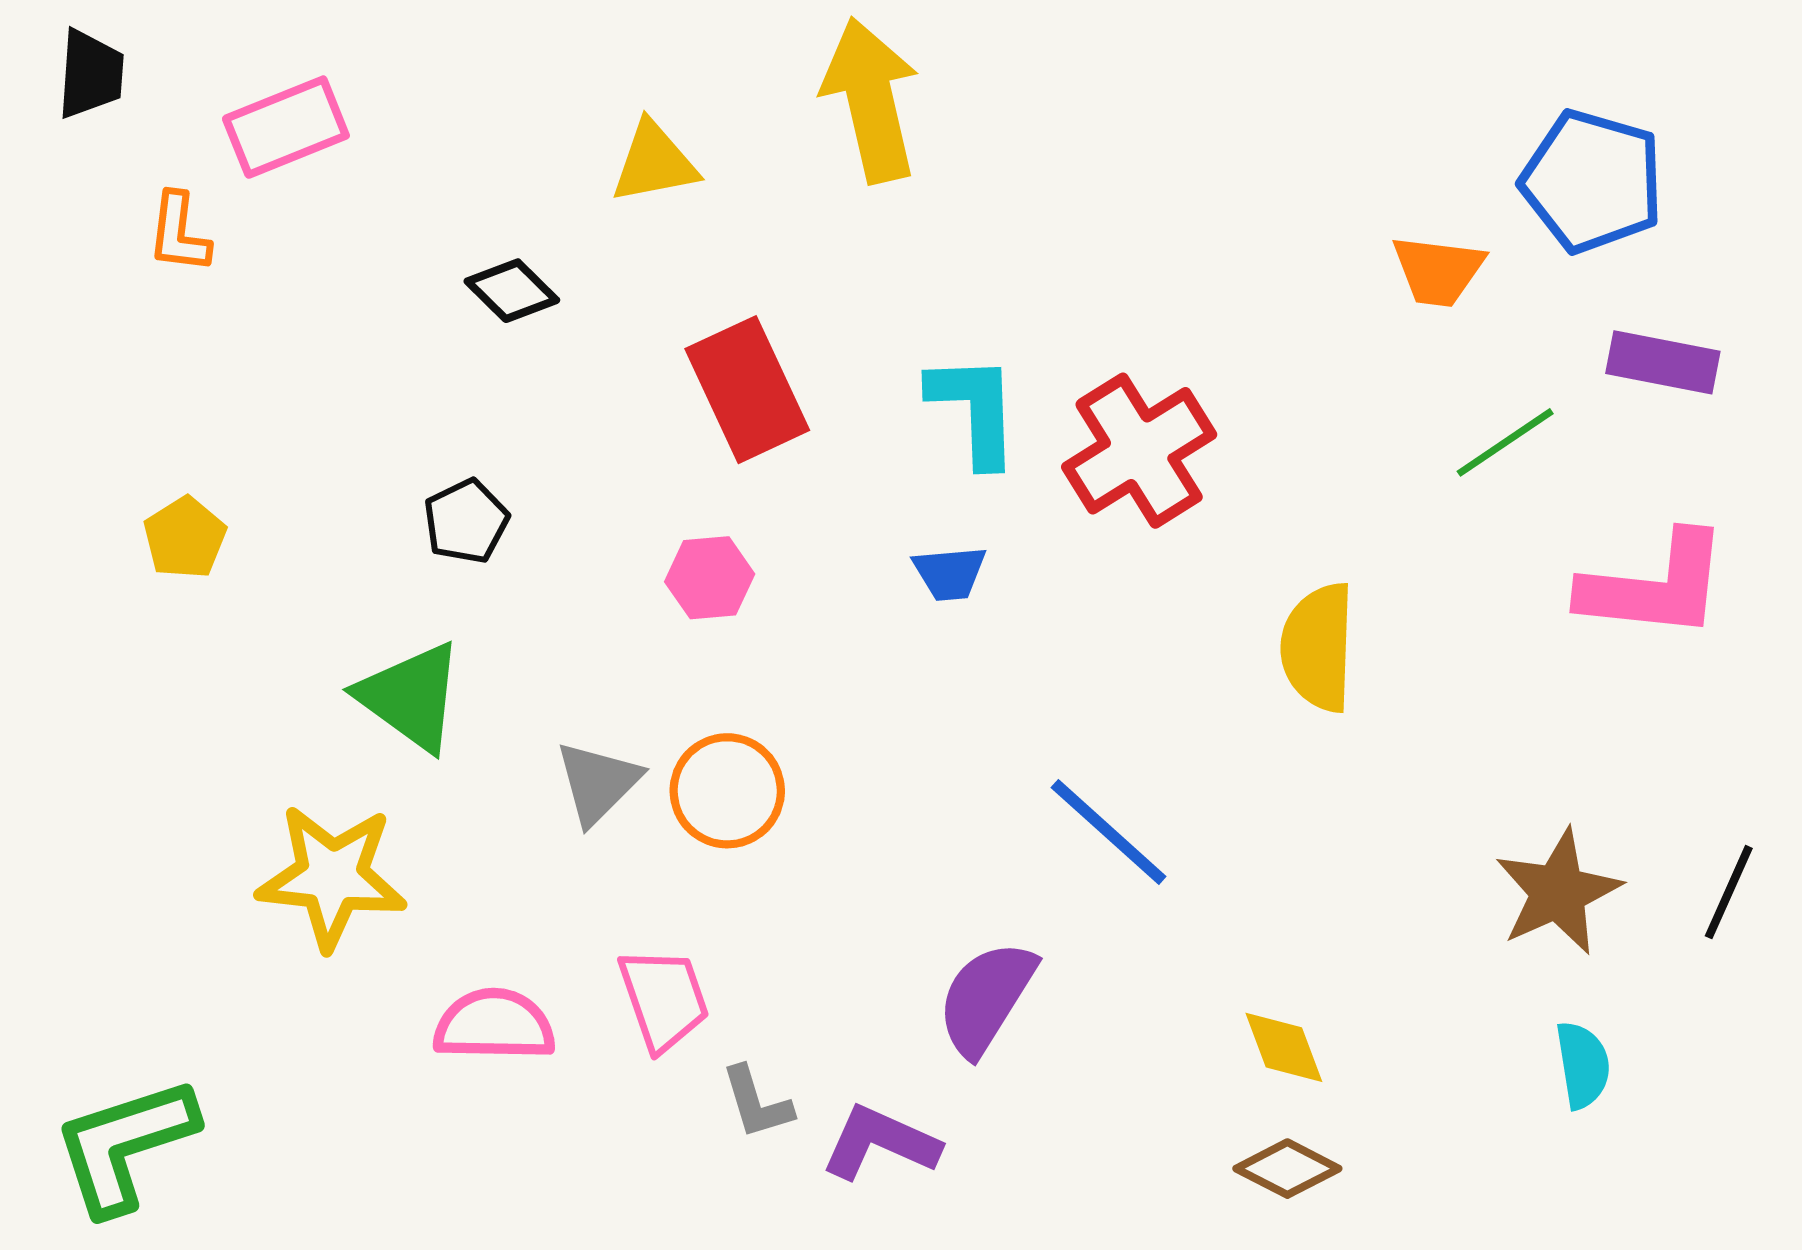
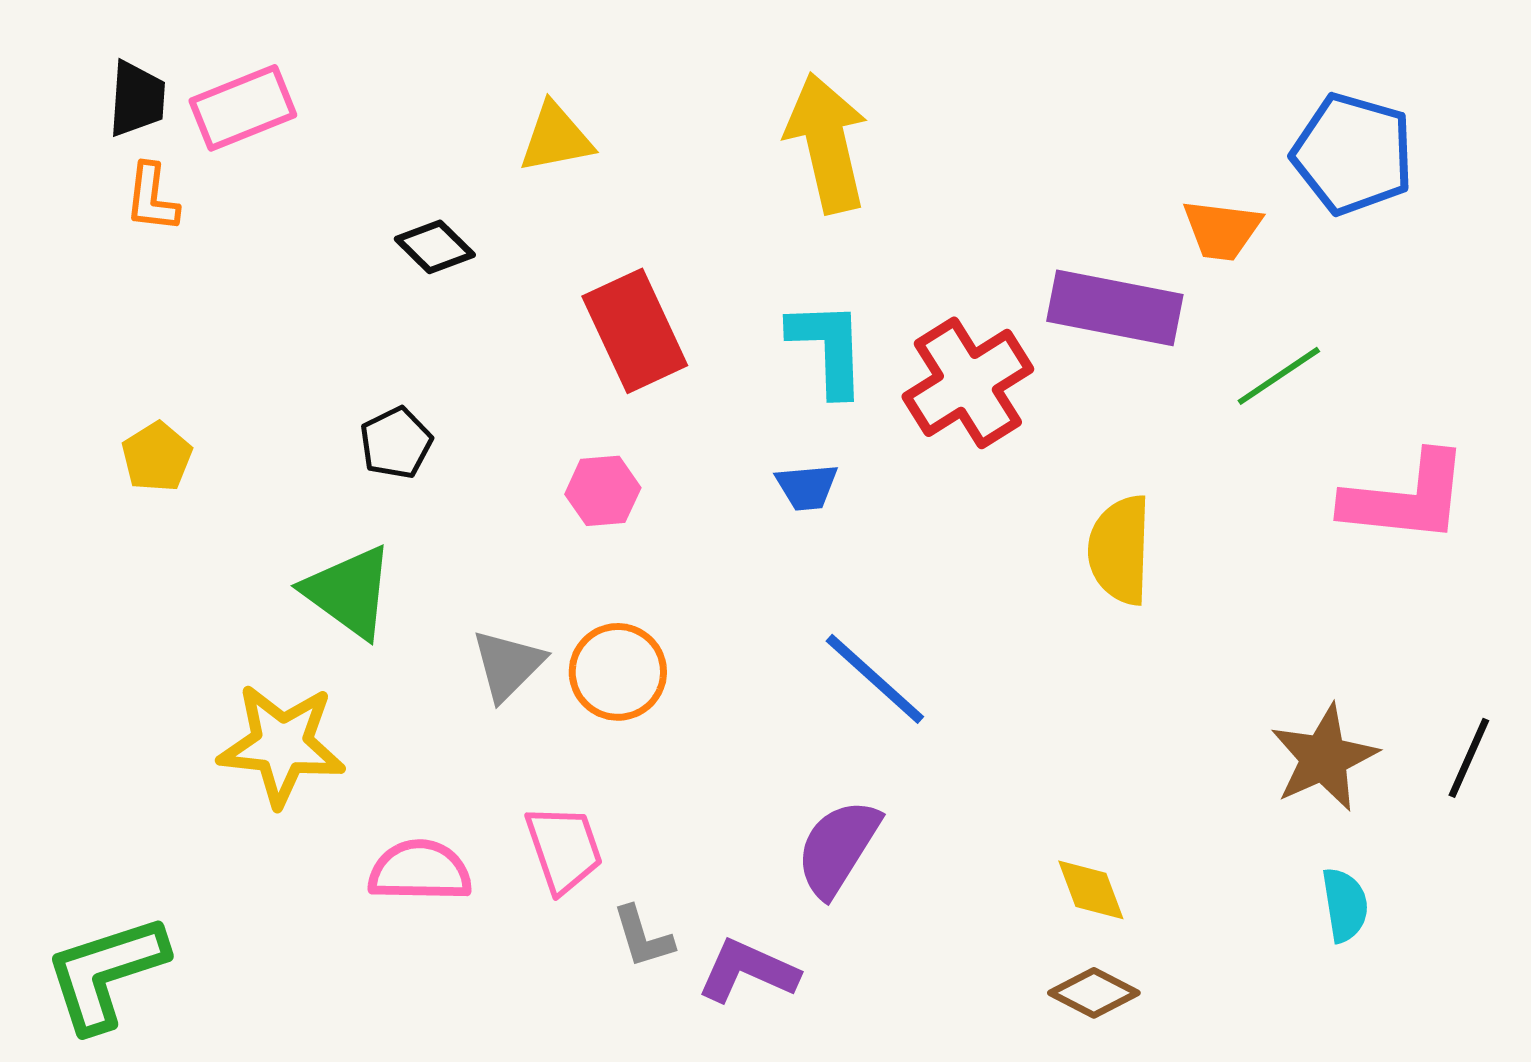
black trapezoid: (91, 74) -> (137, 99), moved
yellow arrow: (871, 100) -> (827, 143), moved
purple rectangle: (1663, 362) -> (1115, 308), moved, size x1.4
blue line: (1109, 832) -> (875, 679), moved

